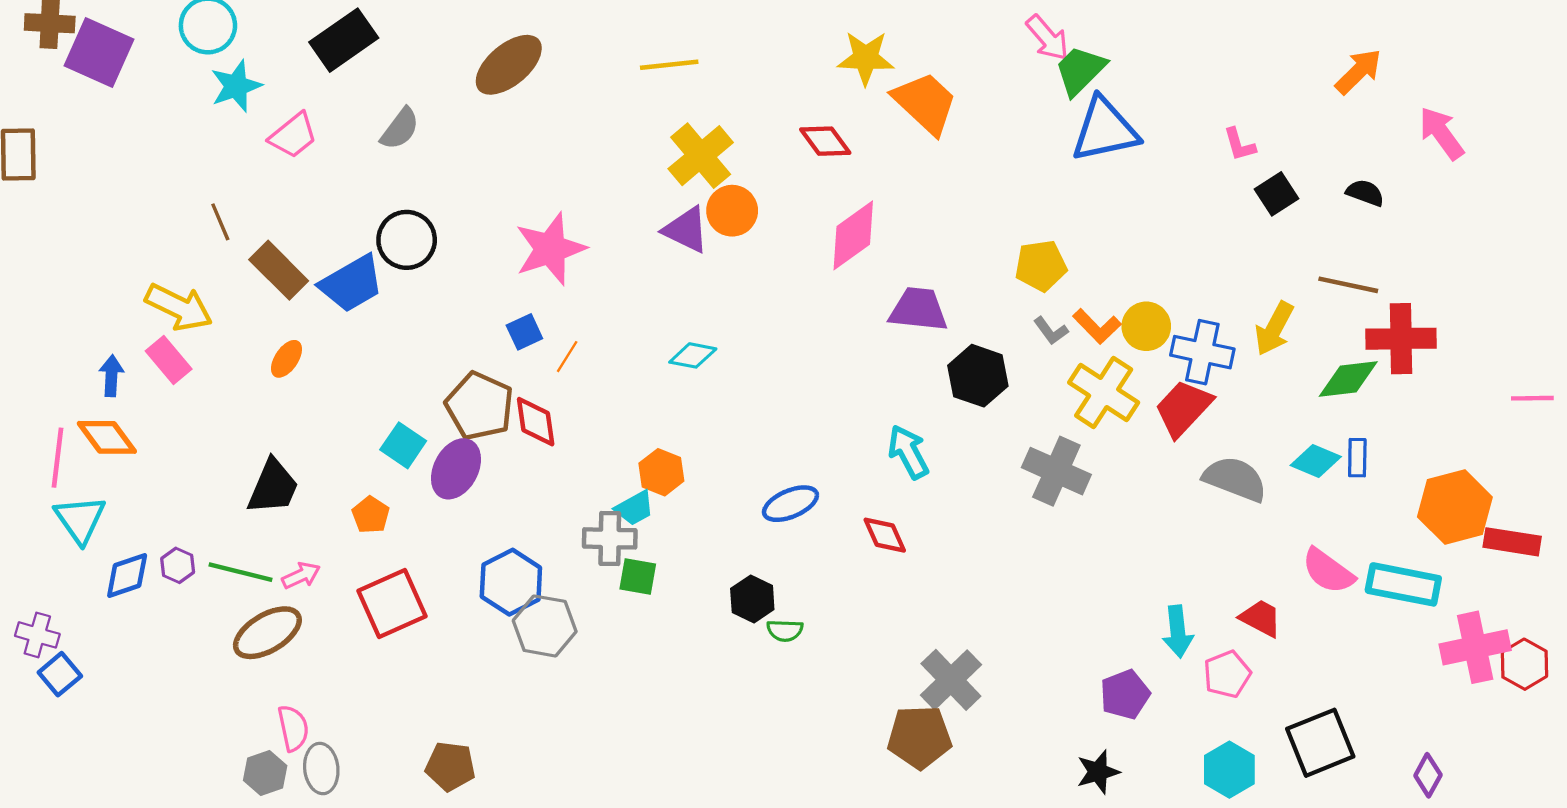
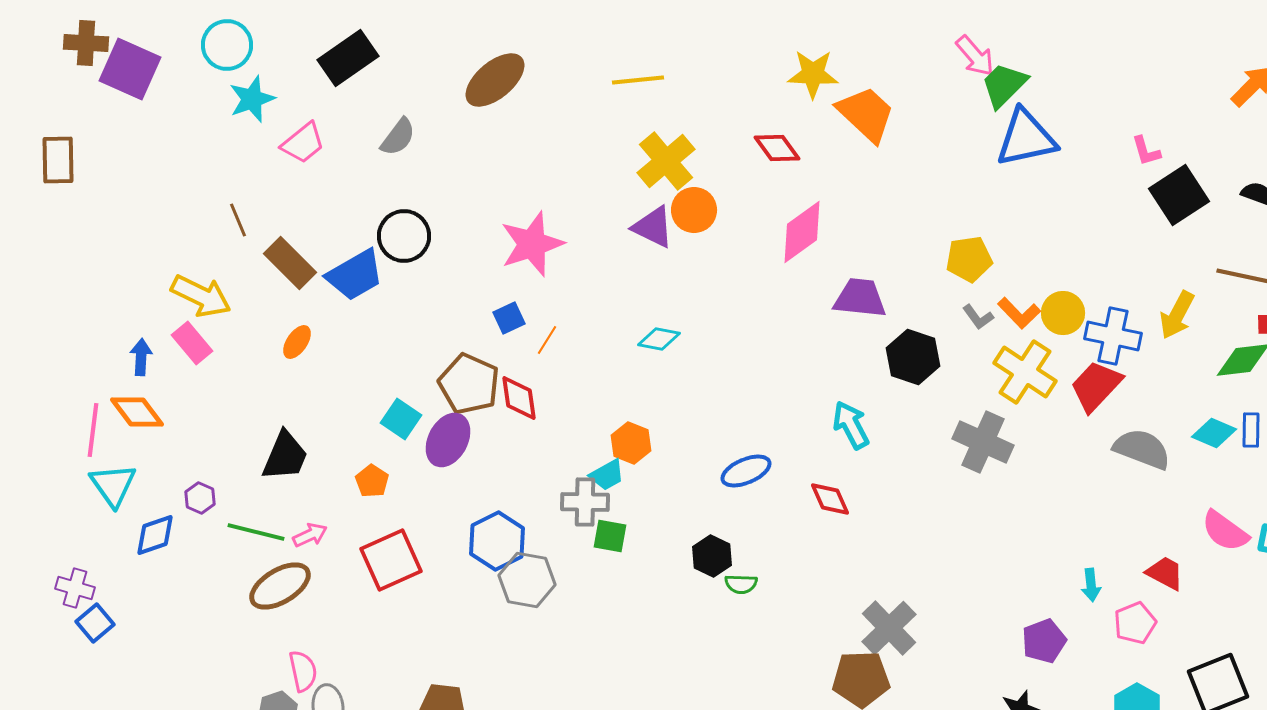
black square: (1276, 194) -> (1179, 195), size x1.5
purple hexagon: (178, 565) -> (200, 498), moved
cyan arrow: (1178, 632) -> (1091, 585), size x0.7

